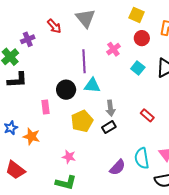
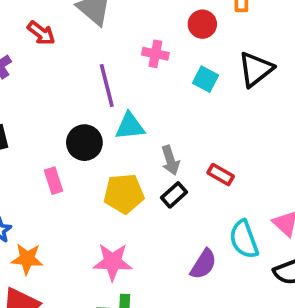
pink cross: (113, 49) -> (155, 54), turned -32
red rectangle: (147, 115) -> (221, 175), moved
yellow pentagon: (82, 121) -> (124, 194), turned 30
orange star: (31, 137) -> (27, 259), moved
pink star: (69, 157) -> (113, 262), size x1.5

